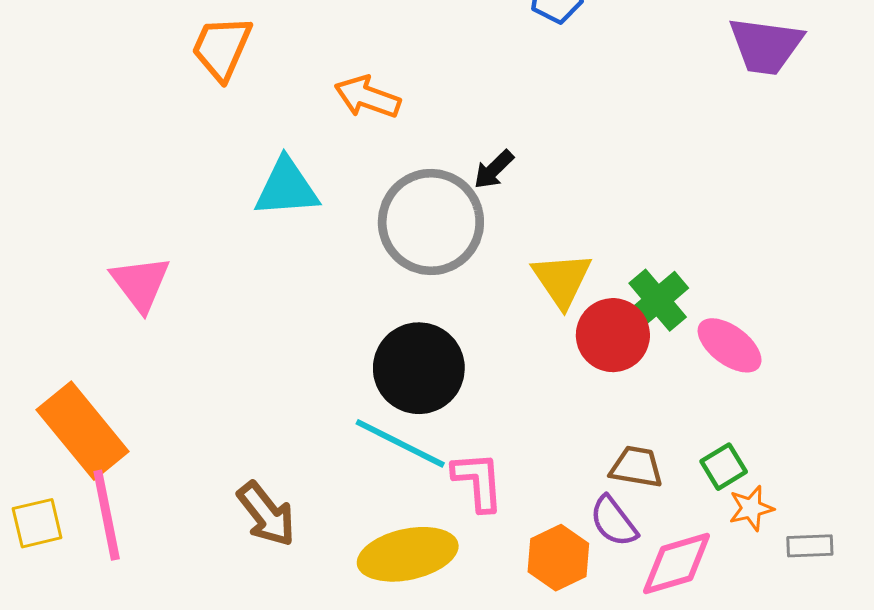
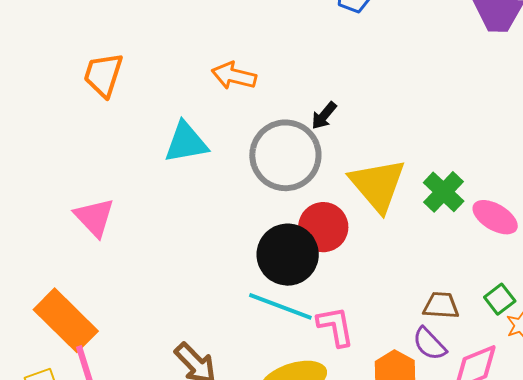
orange trapezoid: (222, 48) -> (103, 75), moved
yellow triangle: (562, 280) -> (378, 185), size x1.4
red circle: (613, 335) -> (323, 227), moved

